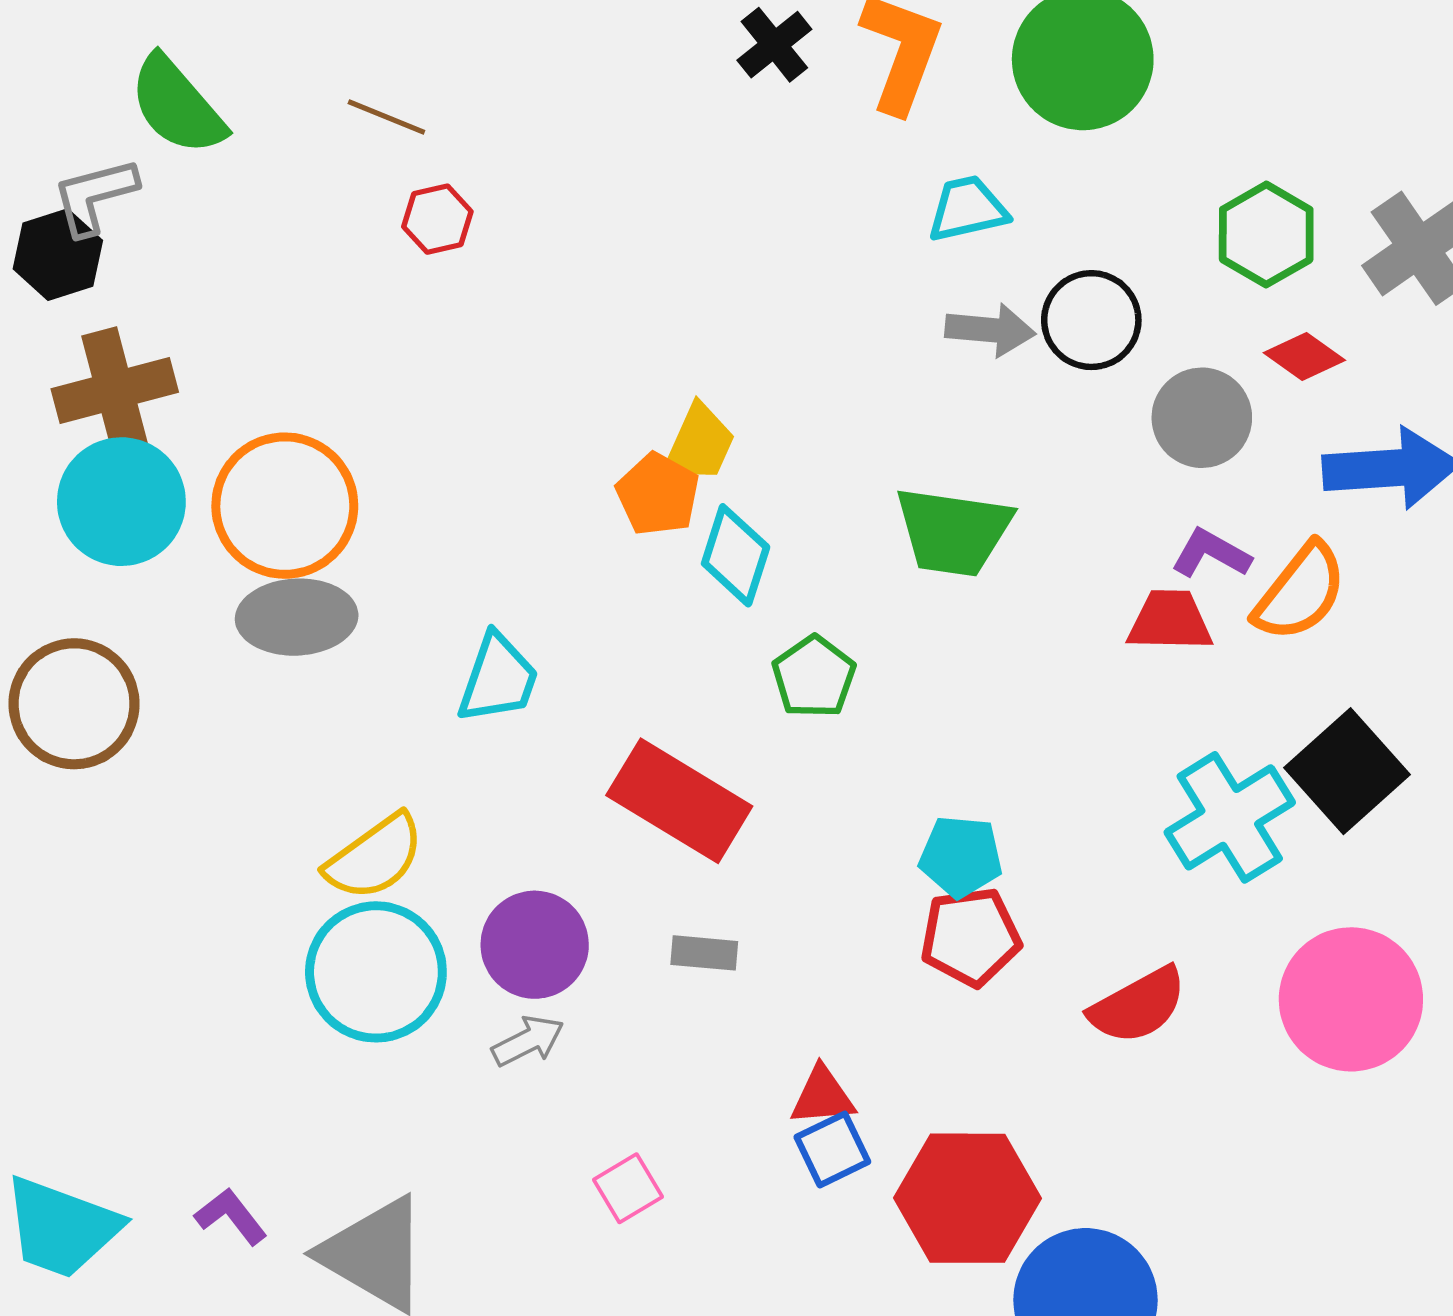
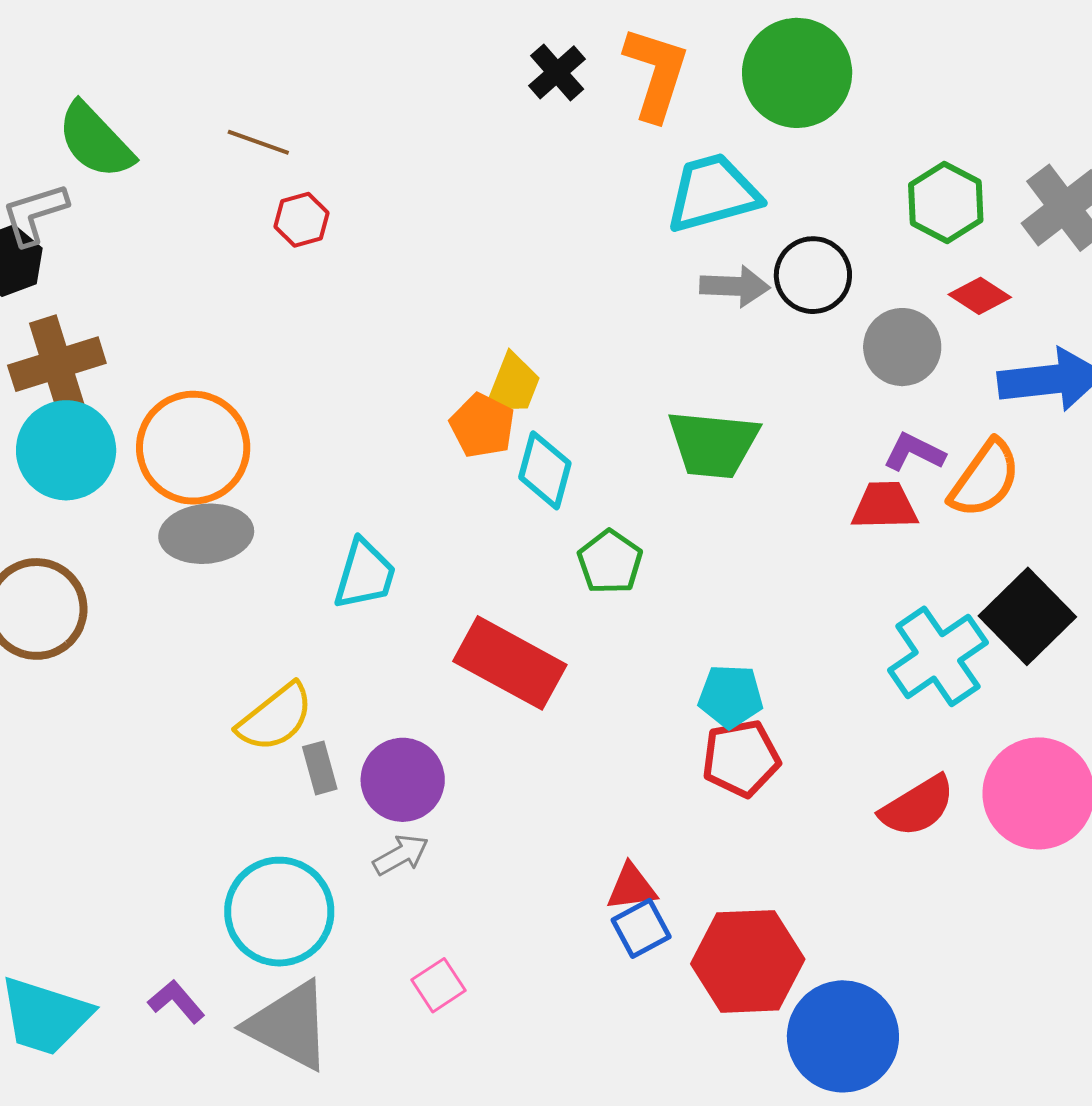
cyan trapezoid: (967, 209) -> (713, 193), size x1.5
gray rectangle: (704, 953) -> (320, 768), moved, turned 72
cyan circle: (376, 972) -> (279, 912), moved
red semicircle: (1138, 1006) -> (917, 806), moved
pink square: (628, 1188) -> (438, 985), moved

